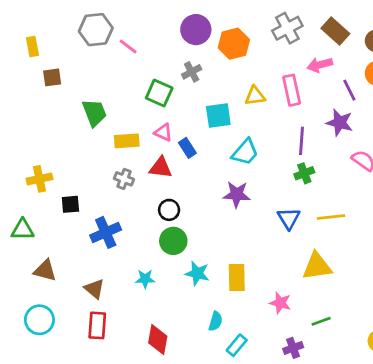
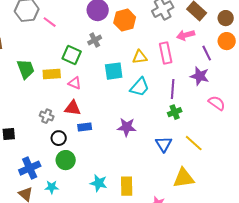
yellow rectangle: (127, 141) -> (52, 74), moved
blue rectangle: (187, 148) -> (85, 127), moved, turned -64
cyan trapezoid: (245, 152) -> (140, 87), moved
black circle: (169, 210) -> (59, 138), moved
yellow line: (331, 217) -> (194, 143), turned 48
blue cross: (106, 232) -> (30, 168), moved
green circle: (173, 241) -> (66, 160), moved
cyan star: (145, 279) -> (52, 187), moved

